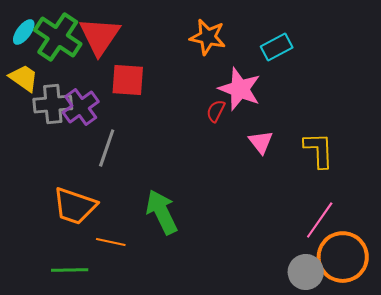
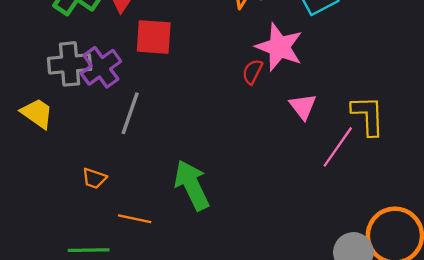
yellow trapezoid: (24, 78) -> (37, 113), moved
orange trapezoid: (75, 206) -> (94, 178), size x0.5
pink line: (320, 220) -> (338, 147), moved

